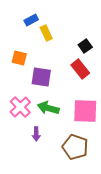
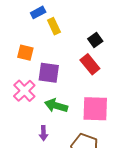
pink cross: (20, 107) -> (24, 91), moved

